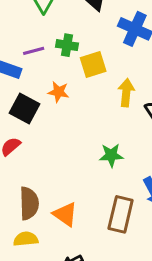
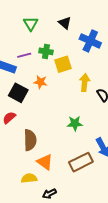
brown semicircle: (29, 203) -> (30, 140), moved
brown rectangle: (121, 214) -> (81, 162), turned 50
yellow semicircle: (26, 239) -> (29, 178), moved

